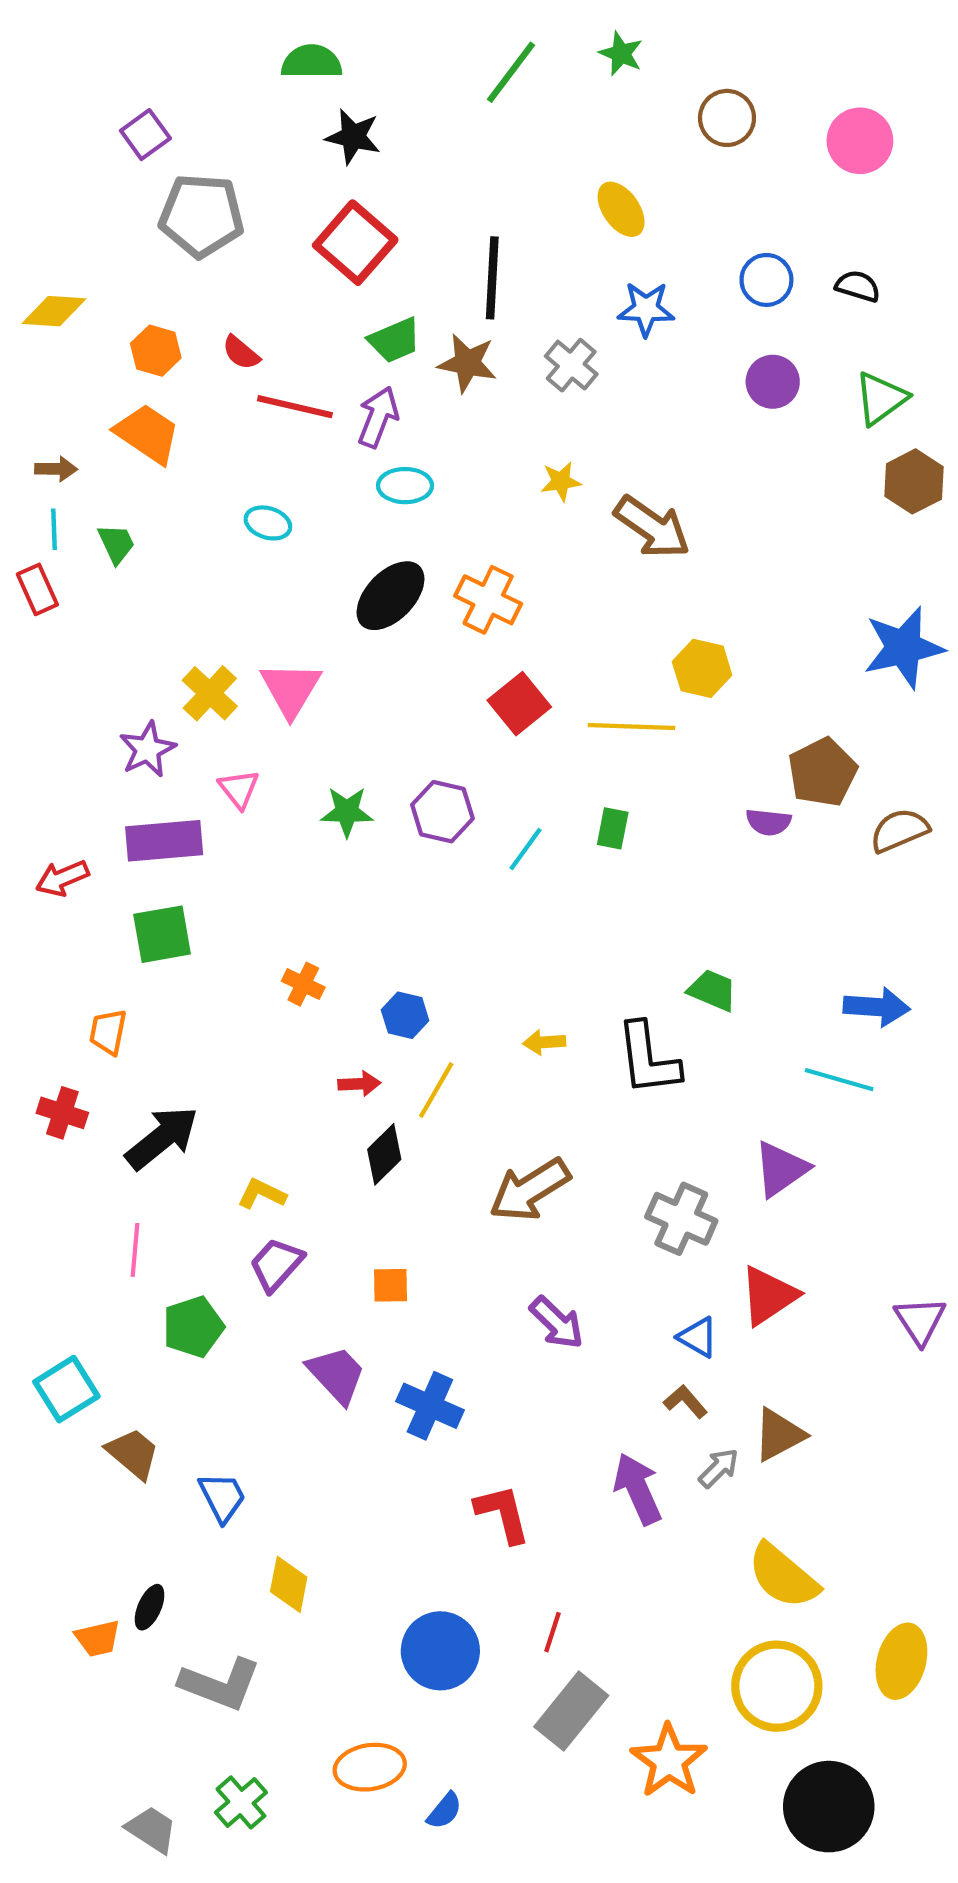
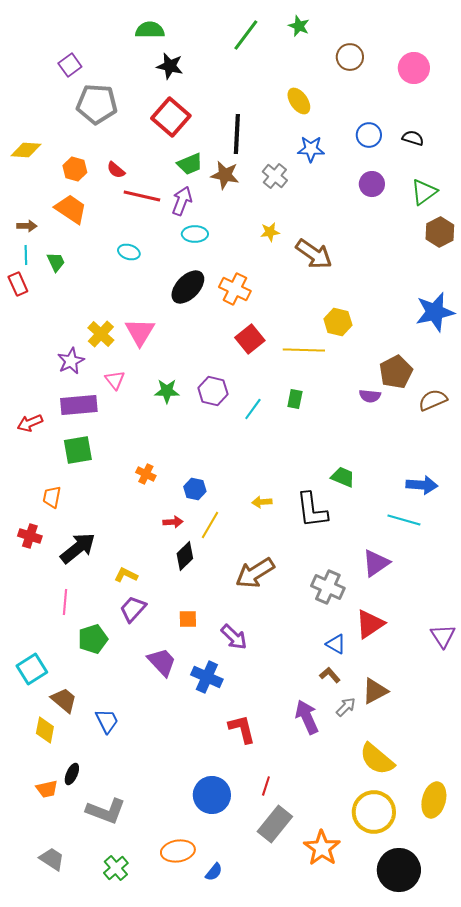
purple arrow: (557, 1323) -> (234, 637), moved
yellow diamond: (289, 1584) -> (45, 730), moved
gray trapezoid: (152, 1829) -> (52, 859), moved

